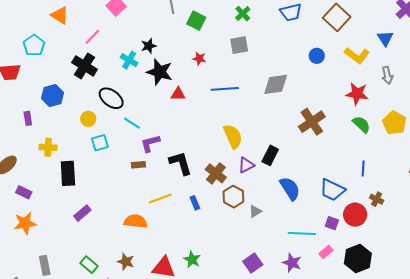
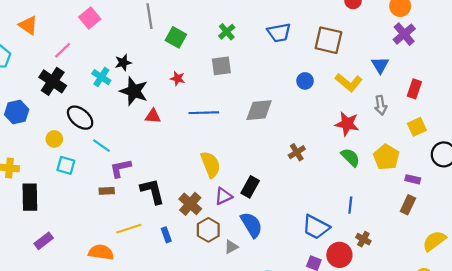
brown square: (337, 17) -> (328, 40), turned -32
brown cross: (312, 122) -> (297, 152), size x0.6
cyan square: (100, 143) -> (66, 165), turned 30
blue semicircle: (290, 188) -> (251, 225), moved

